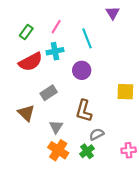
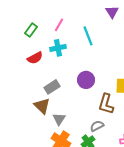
red semicircle: (31, 62) -> (35, 58), size x0.7
purple circle: (82, 70) -> (86, 80), moved
brown L-shape: (84, 111) -> (106, 104), moved
brown triangle: (26, 113) -> (42, 106), moved

